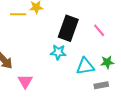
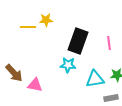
pink line: (99, 30) -> (109, 43), turned 32
pink triangle: (25, 81) -> (35, 85), moved, turned -49

